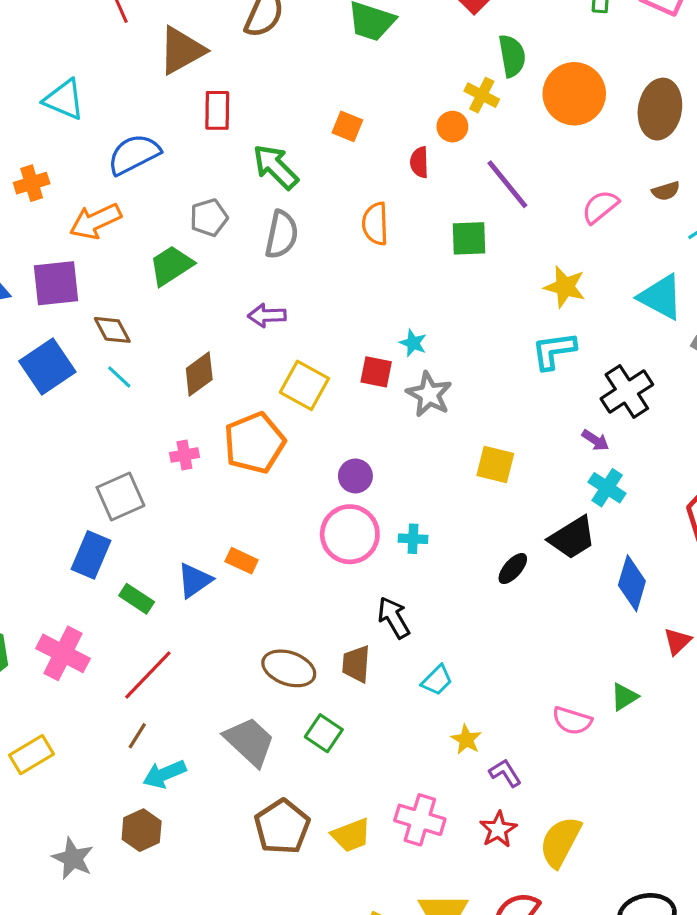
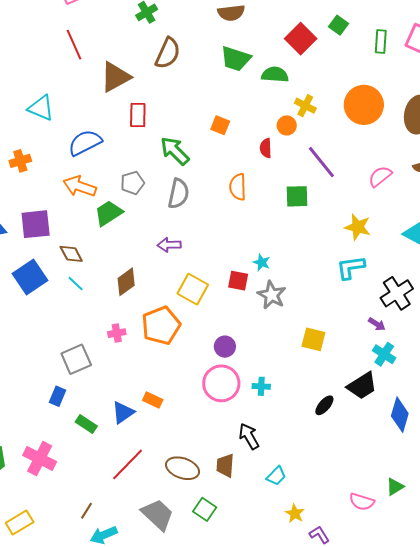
green semicircle: (512, 56) -> (275, 75), moved, turned -76
orange arrow: (95, 221) -> (80, 186), moved, turned 44
blue rectangle: (91, 555) -> (57, 396), size x0.7
red line: (148, 675) -> (128, 464), moved

